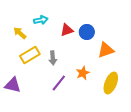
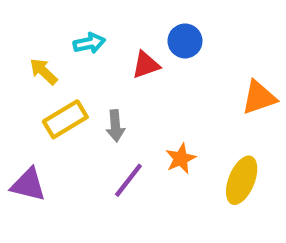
blue circle: (87, 32) -> (185, 41), moved
orange triangle: (106, 50) -> (259, 98), moved

